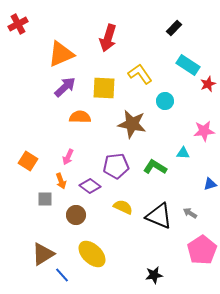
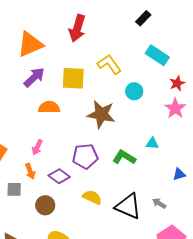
red star: (208, 84) -> (177, 83), moved
pink star: (204, 131) -> (175, 108), moved, turned -30

